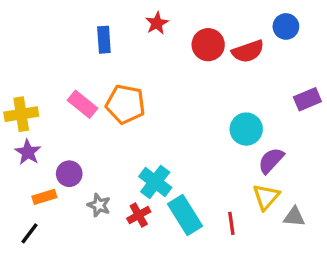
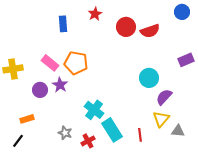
blue circle: (286, 26) -> (182, 12), moved
purple star: (28, 152) -> (60, 85), moved
purple circle: (69, 174) -> (40, 90), moved
gray star: (99, 205) -> (65, 133), moved
red cross: (139, 215) -> (88, 141), moved

